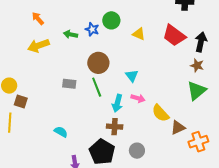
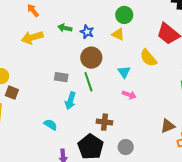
green circle: (111, 20) -> (124, 15), moved
blue star: (92, 29) -> (87, 32), moved
yellow triangle: (139, 34) -> (118, 34), moved
cyan arrow: (117, 103) -> (70, 101), moved
yellow semicircle: (160, 113) -> (148, 58), moved

